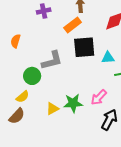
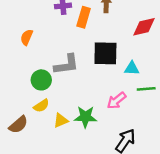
orange rectangle: (73, 25) -> (84, 17), moved, turned -42
yellow semicircle: (22, 97) -> (41, 106), moved
pink arrow: (99, 97) -> (116, 101), moved

